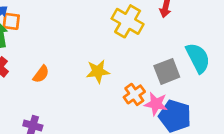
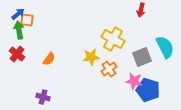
yellow cross: (128, 21) -> (113, 39), moved
orange cross: (134, 94) -> (109, 69), moved

